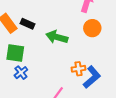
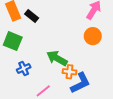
green arrow: (57, 37) -> (57, 58), moved
blue cross: (21, 73) -> (24, 69), moved

